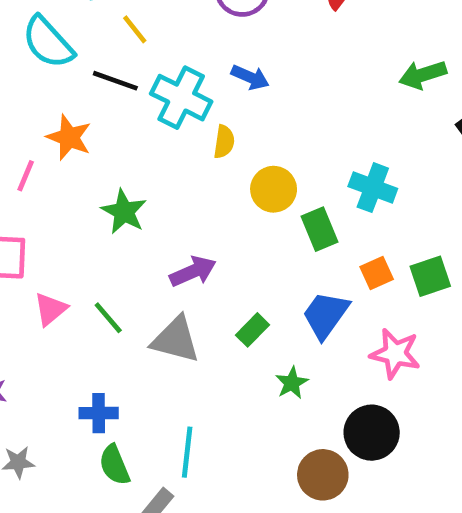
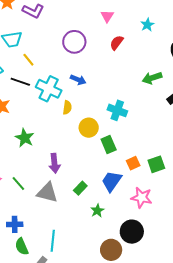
cyan cross: (373, 188) -> (117, 110), moved
purple arrow: (193, 271) -> (54, 163), turned 108

